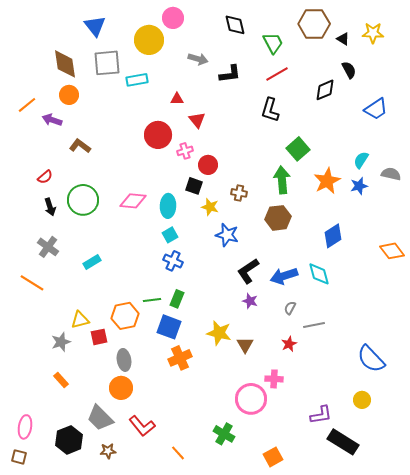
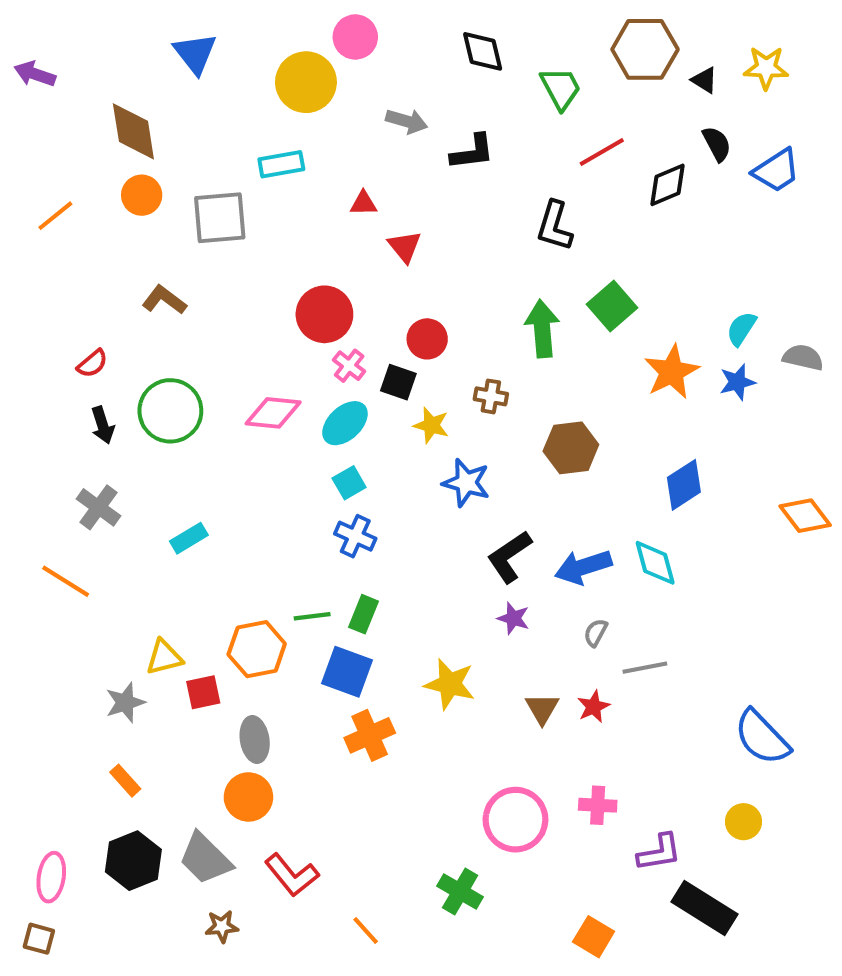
gray square: (107, 63) -> (220, 218), moved
red line: (277, 74) -> (602, 152), moved
blue trapezoid: (376, 109) -> (776, 170), moved
purple arrow: (52, 120) -> (35, 74), moved
red circle: (158, 135) -> (324, 314), moved
pink cross: (185, 151) -> (349, 366), moved, turned -35
green arrow: (282, 180) -> (542, 329), moved
cyan ellipse: (168, 206) -> (345, 423), turned 45
brown triangle: (245, 345) -> (542, 709), moved
pink cross: (274, 379) -> (598, 805), moved
black hexagon: (69, 440) -> (133, 861), moved
orange square: (273, 457) -> (594, 937), moved, turned -30

